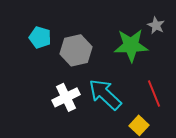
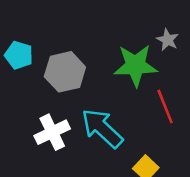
red line: (154, 93) -> (165, 107), moved

